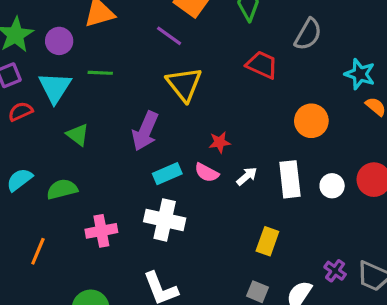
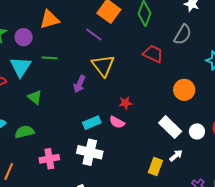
purple arrow: (145, 131) -> (79, 84), moved, size x0.7
white arrow: (247, 176) -> (176, 156), moved
white rectangle: (290, 179) -> (170, 127), turned -40

